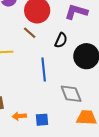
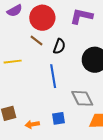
black semicircle: (61, 40) -> (59, 46), moved
blue square: (42, 120) -> (58, 118), moved

